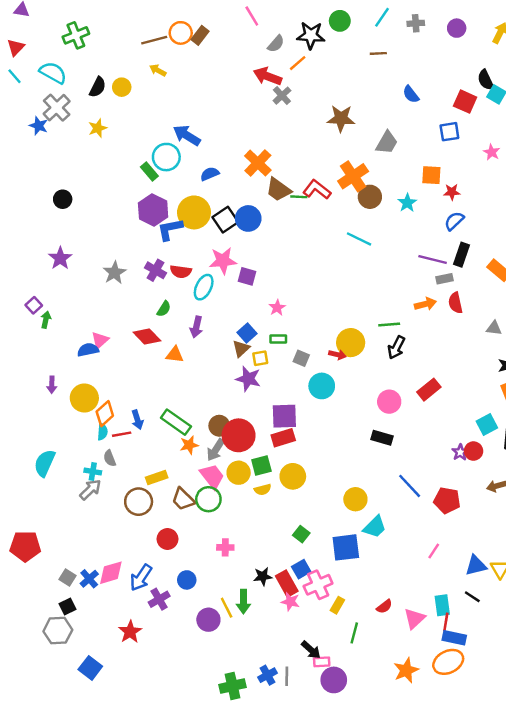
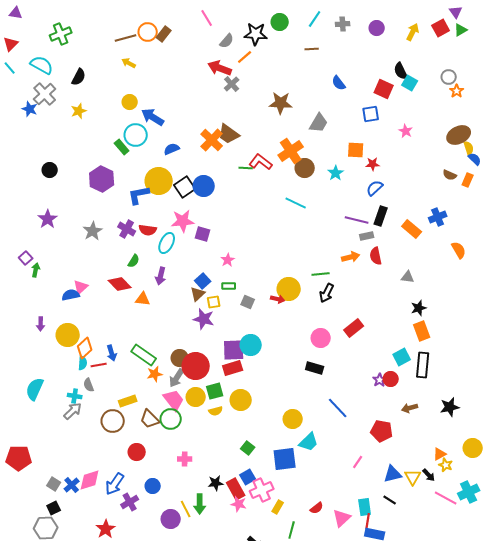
yellow circle: (122, 87) -> (130, 102), moved
brown trapezoid: (278, 190) -> (229, 134), moved
purple hexagon: (153, 210) -> (102, 179), moved
cyan circle: (322, 386) -> (251, 345), moved
red pentagon: (447, 500) -> (382, 431), moved

